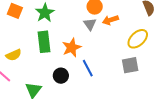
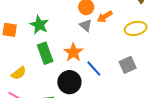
yellow ellipse: (138, 39) -> (136, 28), turned 45
gray square: (130, 65) -> (128, 65), moved
black circle: (61, 76) -> (69, 82), size x1.5

